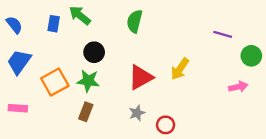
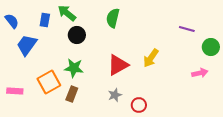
black circle: (94, 52) -> (77, 35), moved
blue trapezoid: (19, 62) -> (27, 45), moved
orange square: (55, 82) -> (49, 82), moved

